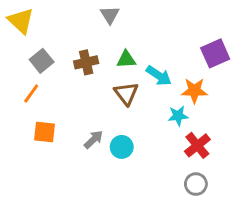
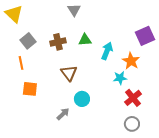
cyan arrow: (159, 76) -> (107, 51), turned -102
orange star: (194, 91) -> (131, 61), turned 30
orange line: (31, 93) -> (21, 63), turned -48
brown triangle: (126, 93) -> (69, 73), moved
gray arrow: (93, 139) -> (63, 114), moved

